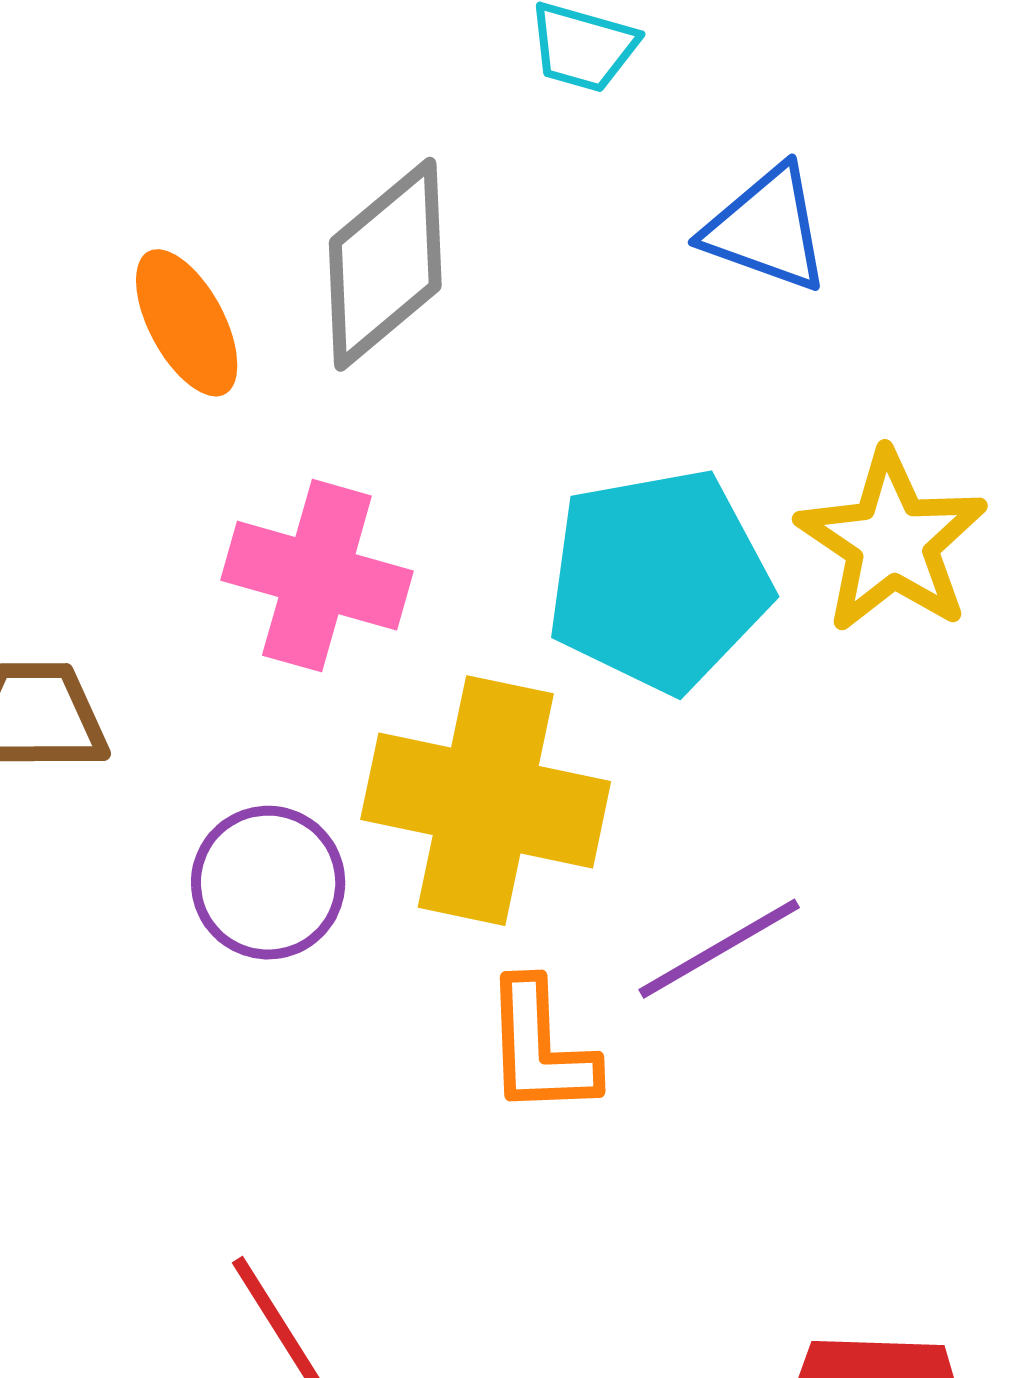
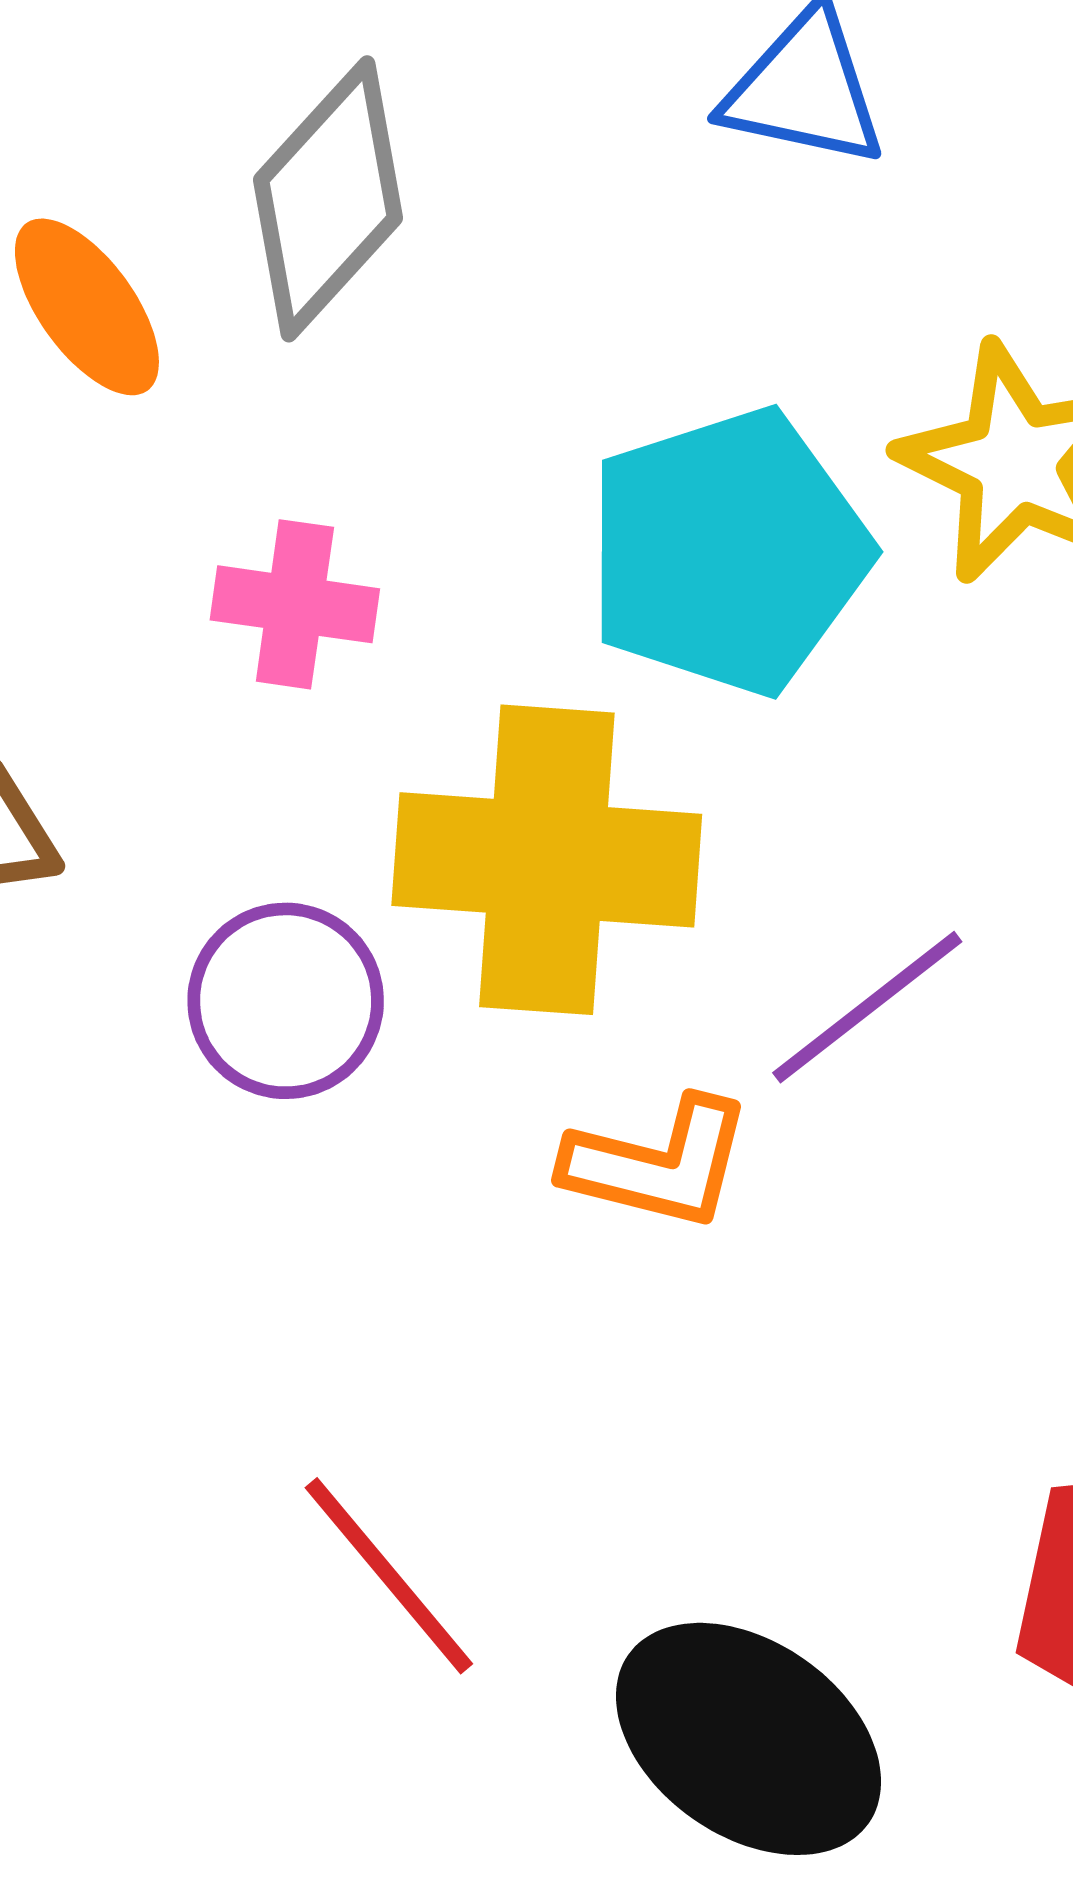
pink cross: (317, 576) -> (295, 604), size x0.7
orange L-shape: (540, 1048) -> (658, 1163), turned -66

